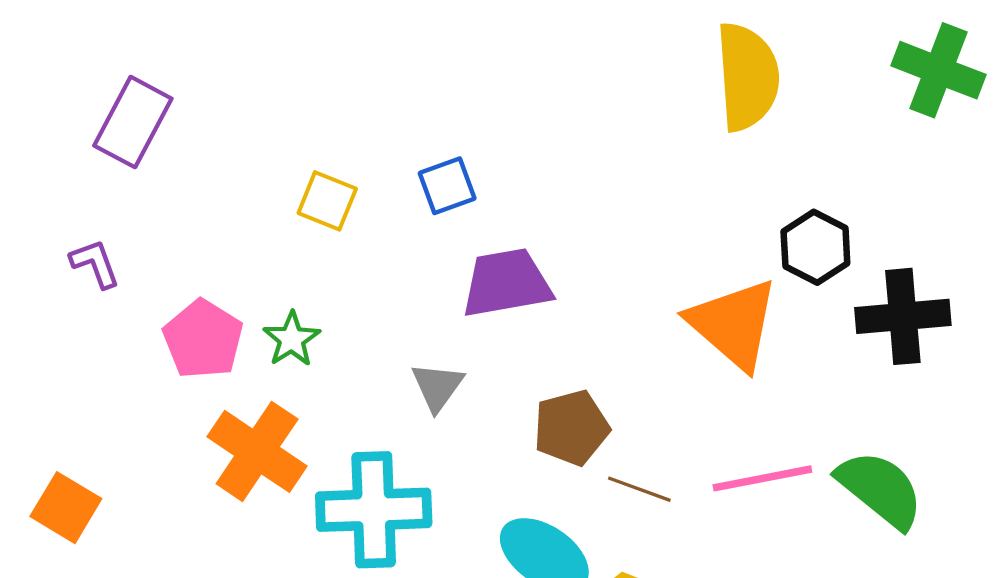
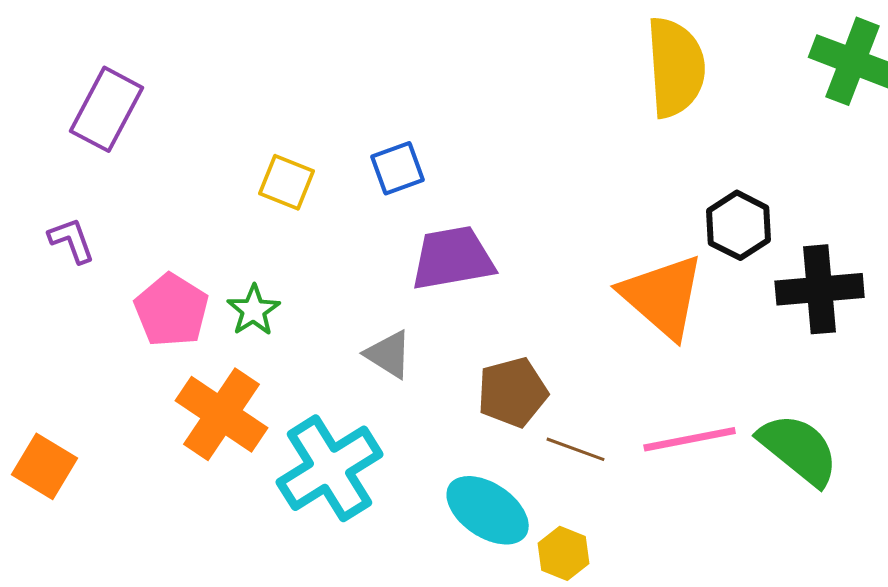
gray triangle: (437, 387) -> (389, 354), turned -34
cyan cross: (374, 510) -> (330, 468), turned -30

